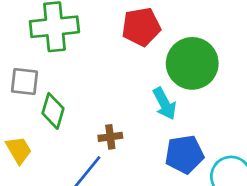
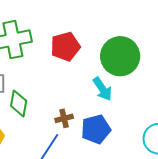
red pentagon: (141, 27) -> (65, 47), moved
blue pentagon: (184, 154) -> (96, 129), moved

